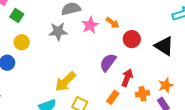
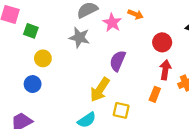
gray star: (58, 31) -> (79, 38), turned 30
red circle: (132, 39) -> (162, 42), moved
purple semicircle: (108, 62) -> (118, 61), moved

